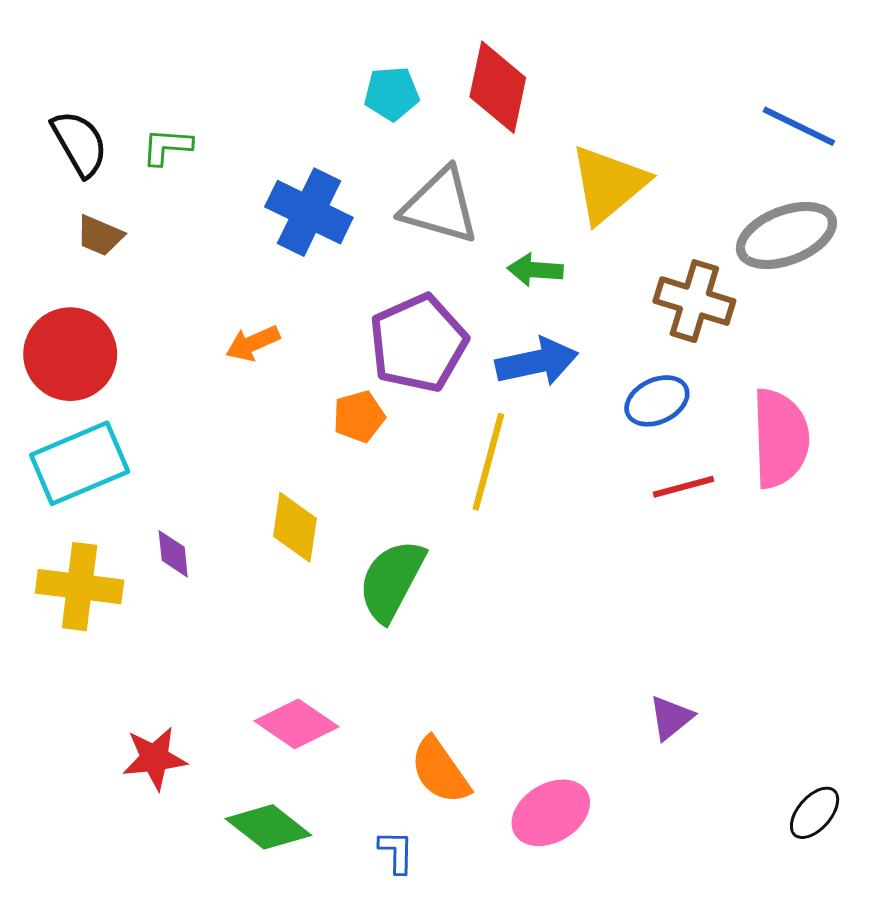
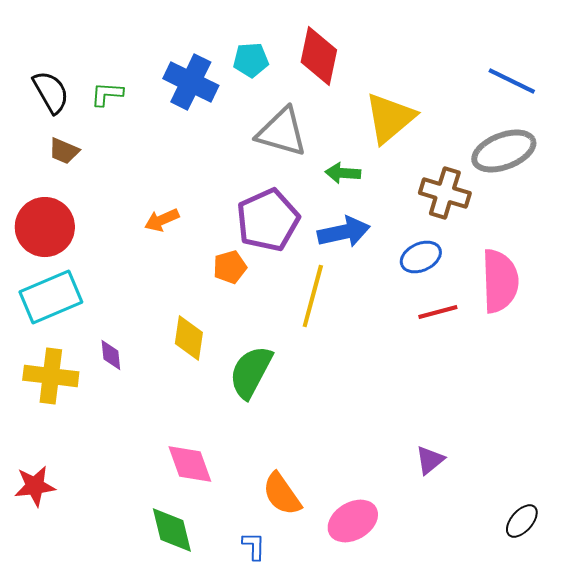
blue cross: (309, 212) -> (191, 82), moved
pink diamond: (296, 724) -> (190, 464), turned 36
red star: (154, 758) -> (35, 486), moved
green diamond: (268, 827) -> (172, 530), turned 38

